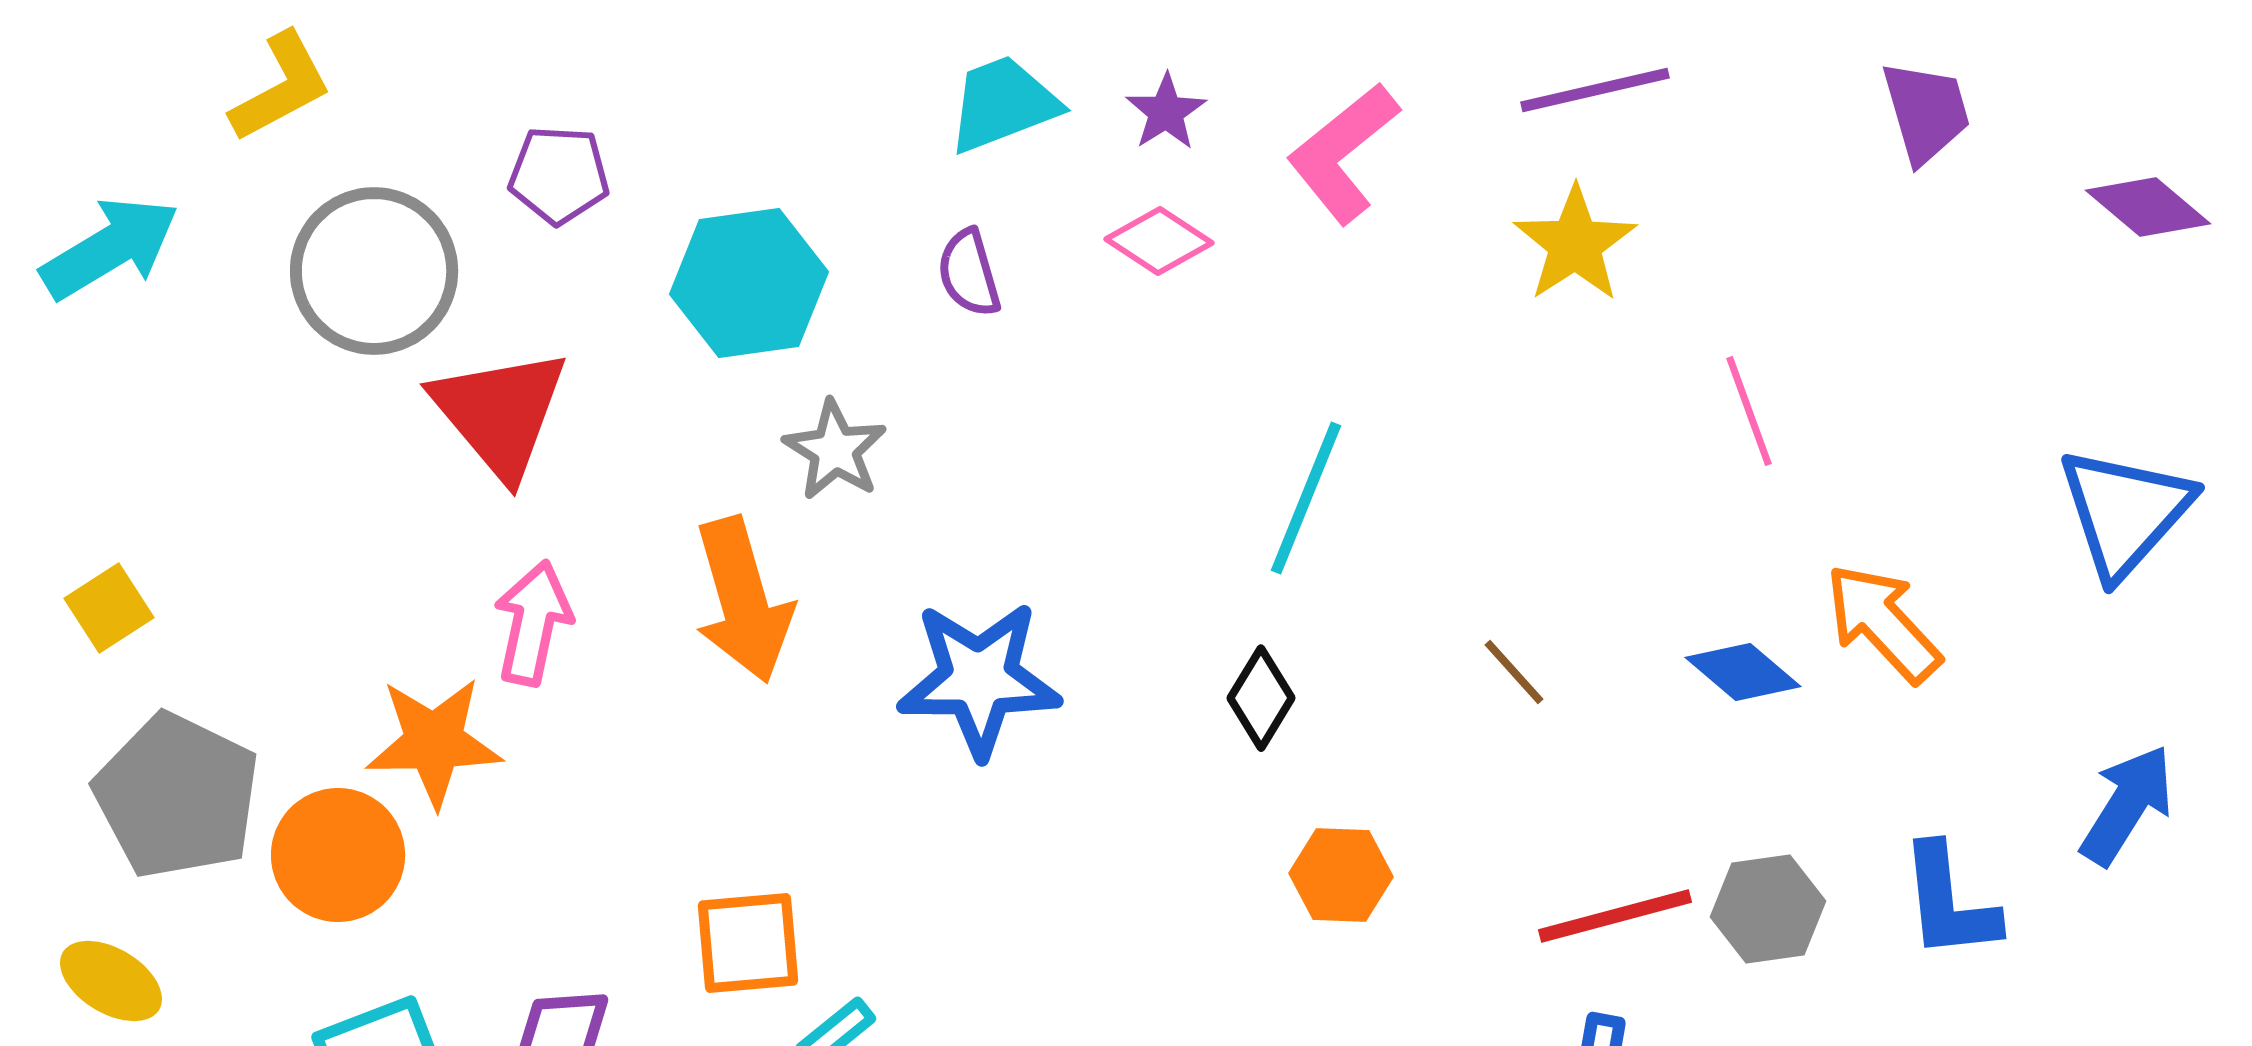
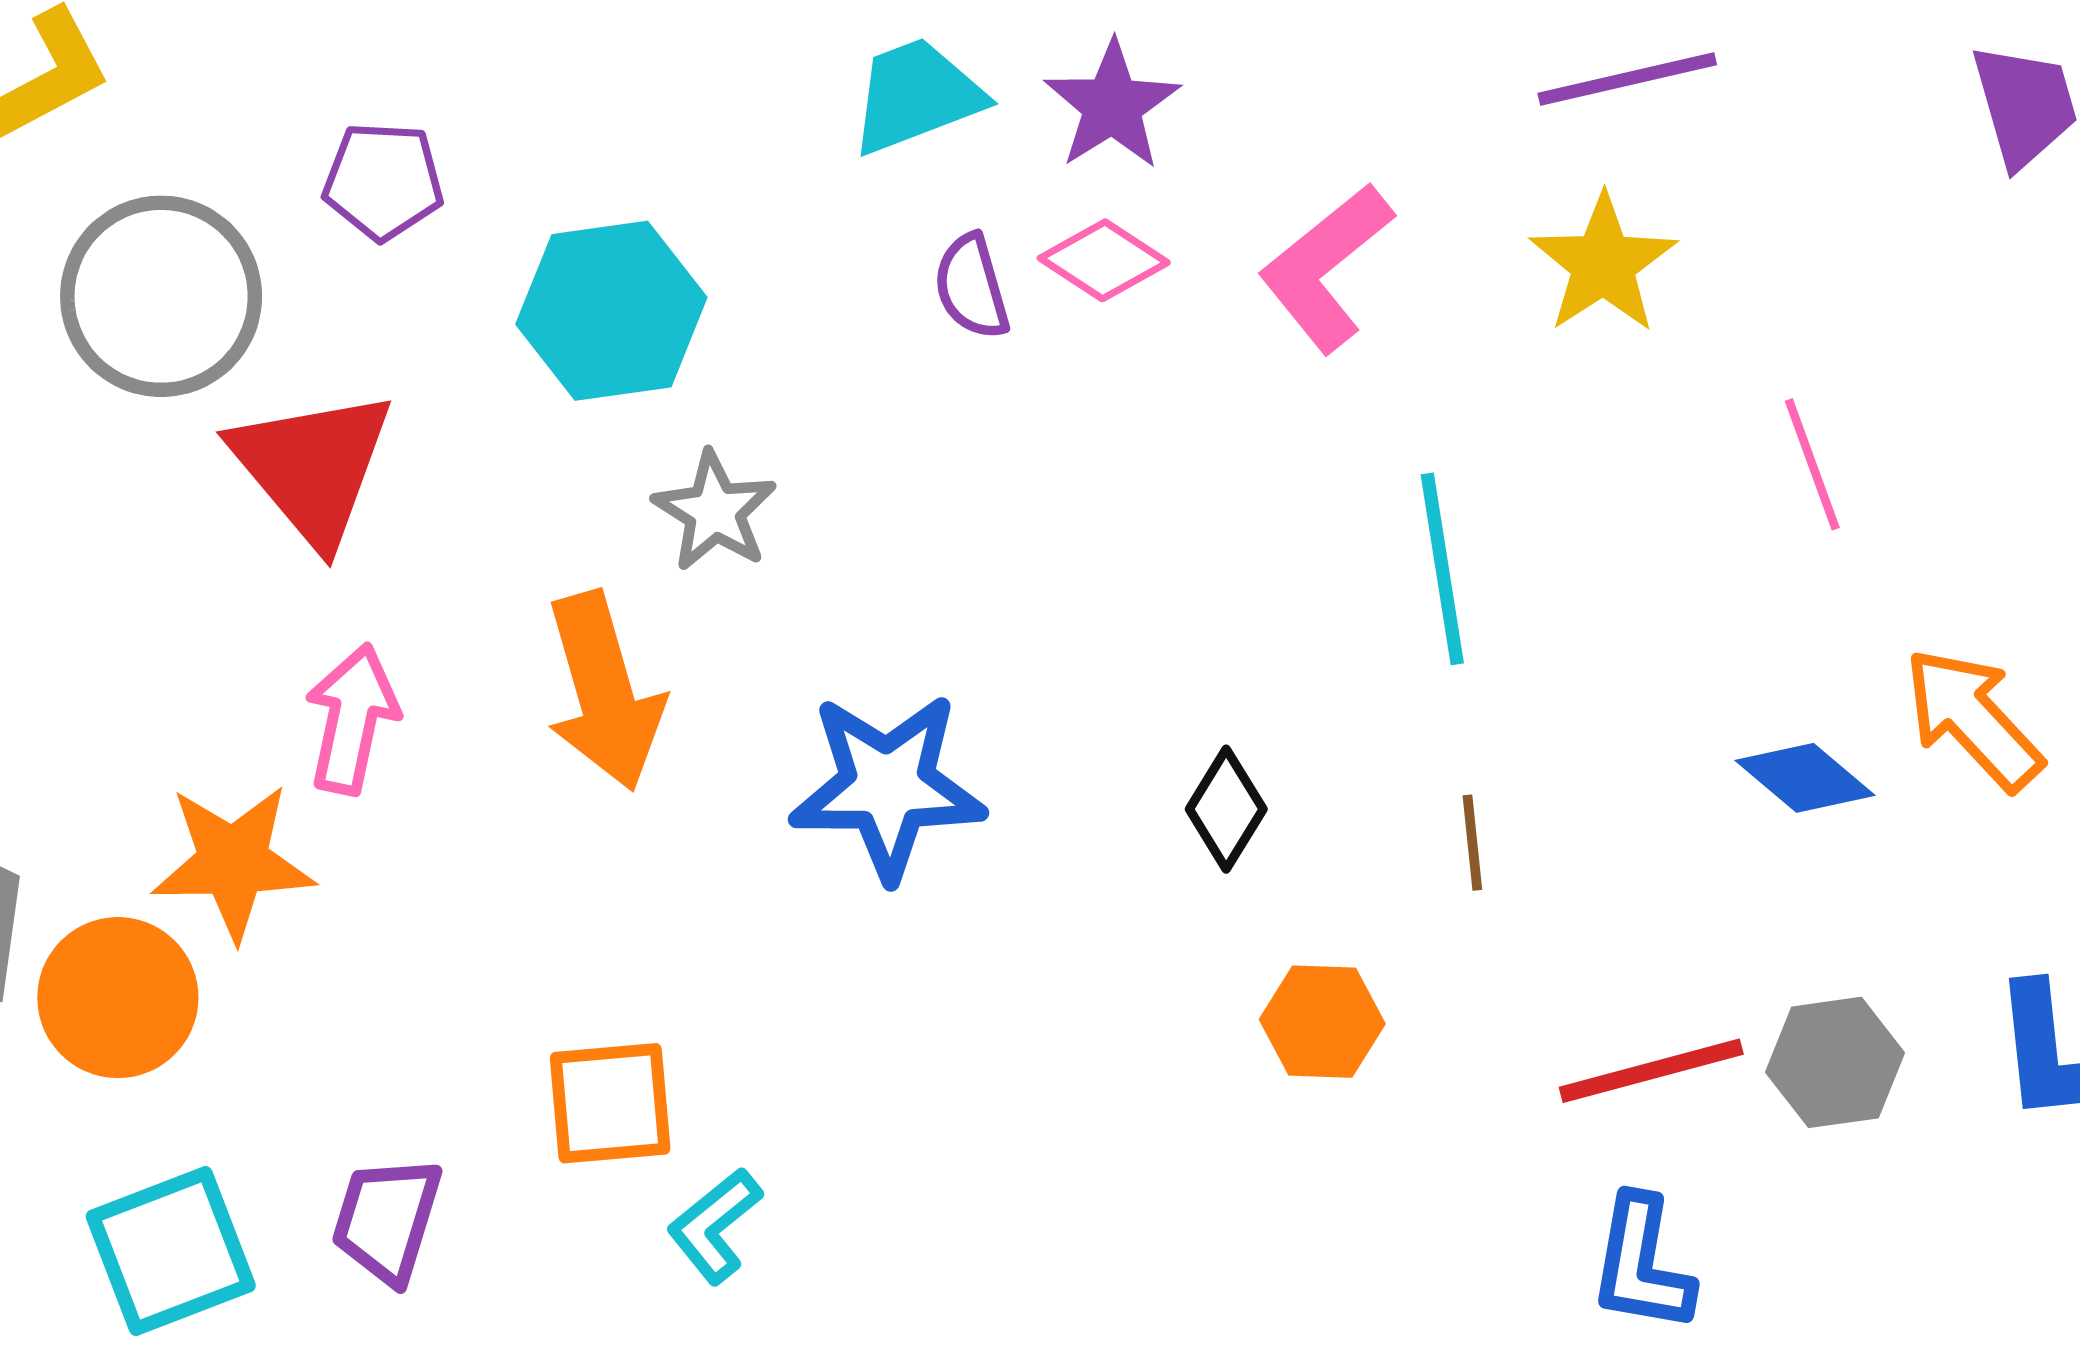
purple star: (1166, 112) -> (1112, 105), size x1.4
pink L-shape: (1343, 153) -> (1326, 267), moved
purple semicircle: (969, 273) -> (972, 287), moved
cyan line: (1306, 498) -> (1442, 569), moved, turned -31
brown line: (1514, 672) -> (1472, 843), moved, turned 36

